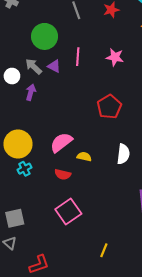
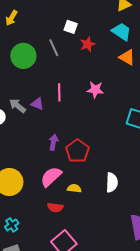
green circle: (45, 36) -> (23, 56), moved
purple arrow: (31, 92) -> (53, 142), moved
red pentagon: (109, 107) -> (77, 151), moved
cyan cross: (24, 169) -> (12, 225), moved

